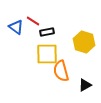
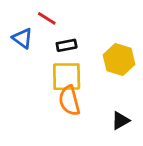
red line: (33, 21) -> (47, 18), moved
orange semicircle: (61, 71) -> (69, 101), moved

